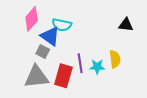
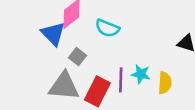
blue triangle: (50, 36) -> (53, 34), moved
cyan star: (97, 67) -> (141, 74), moved

